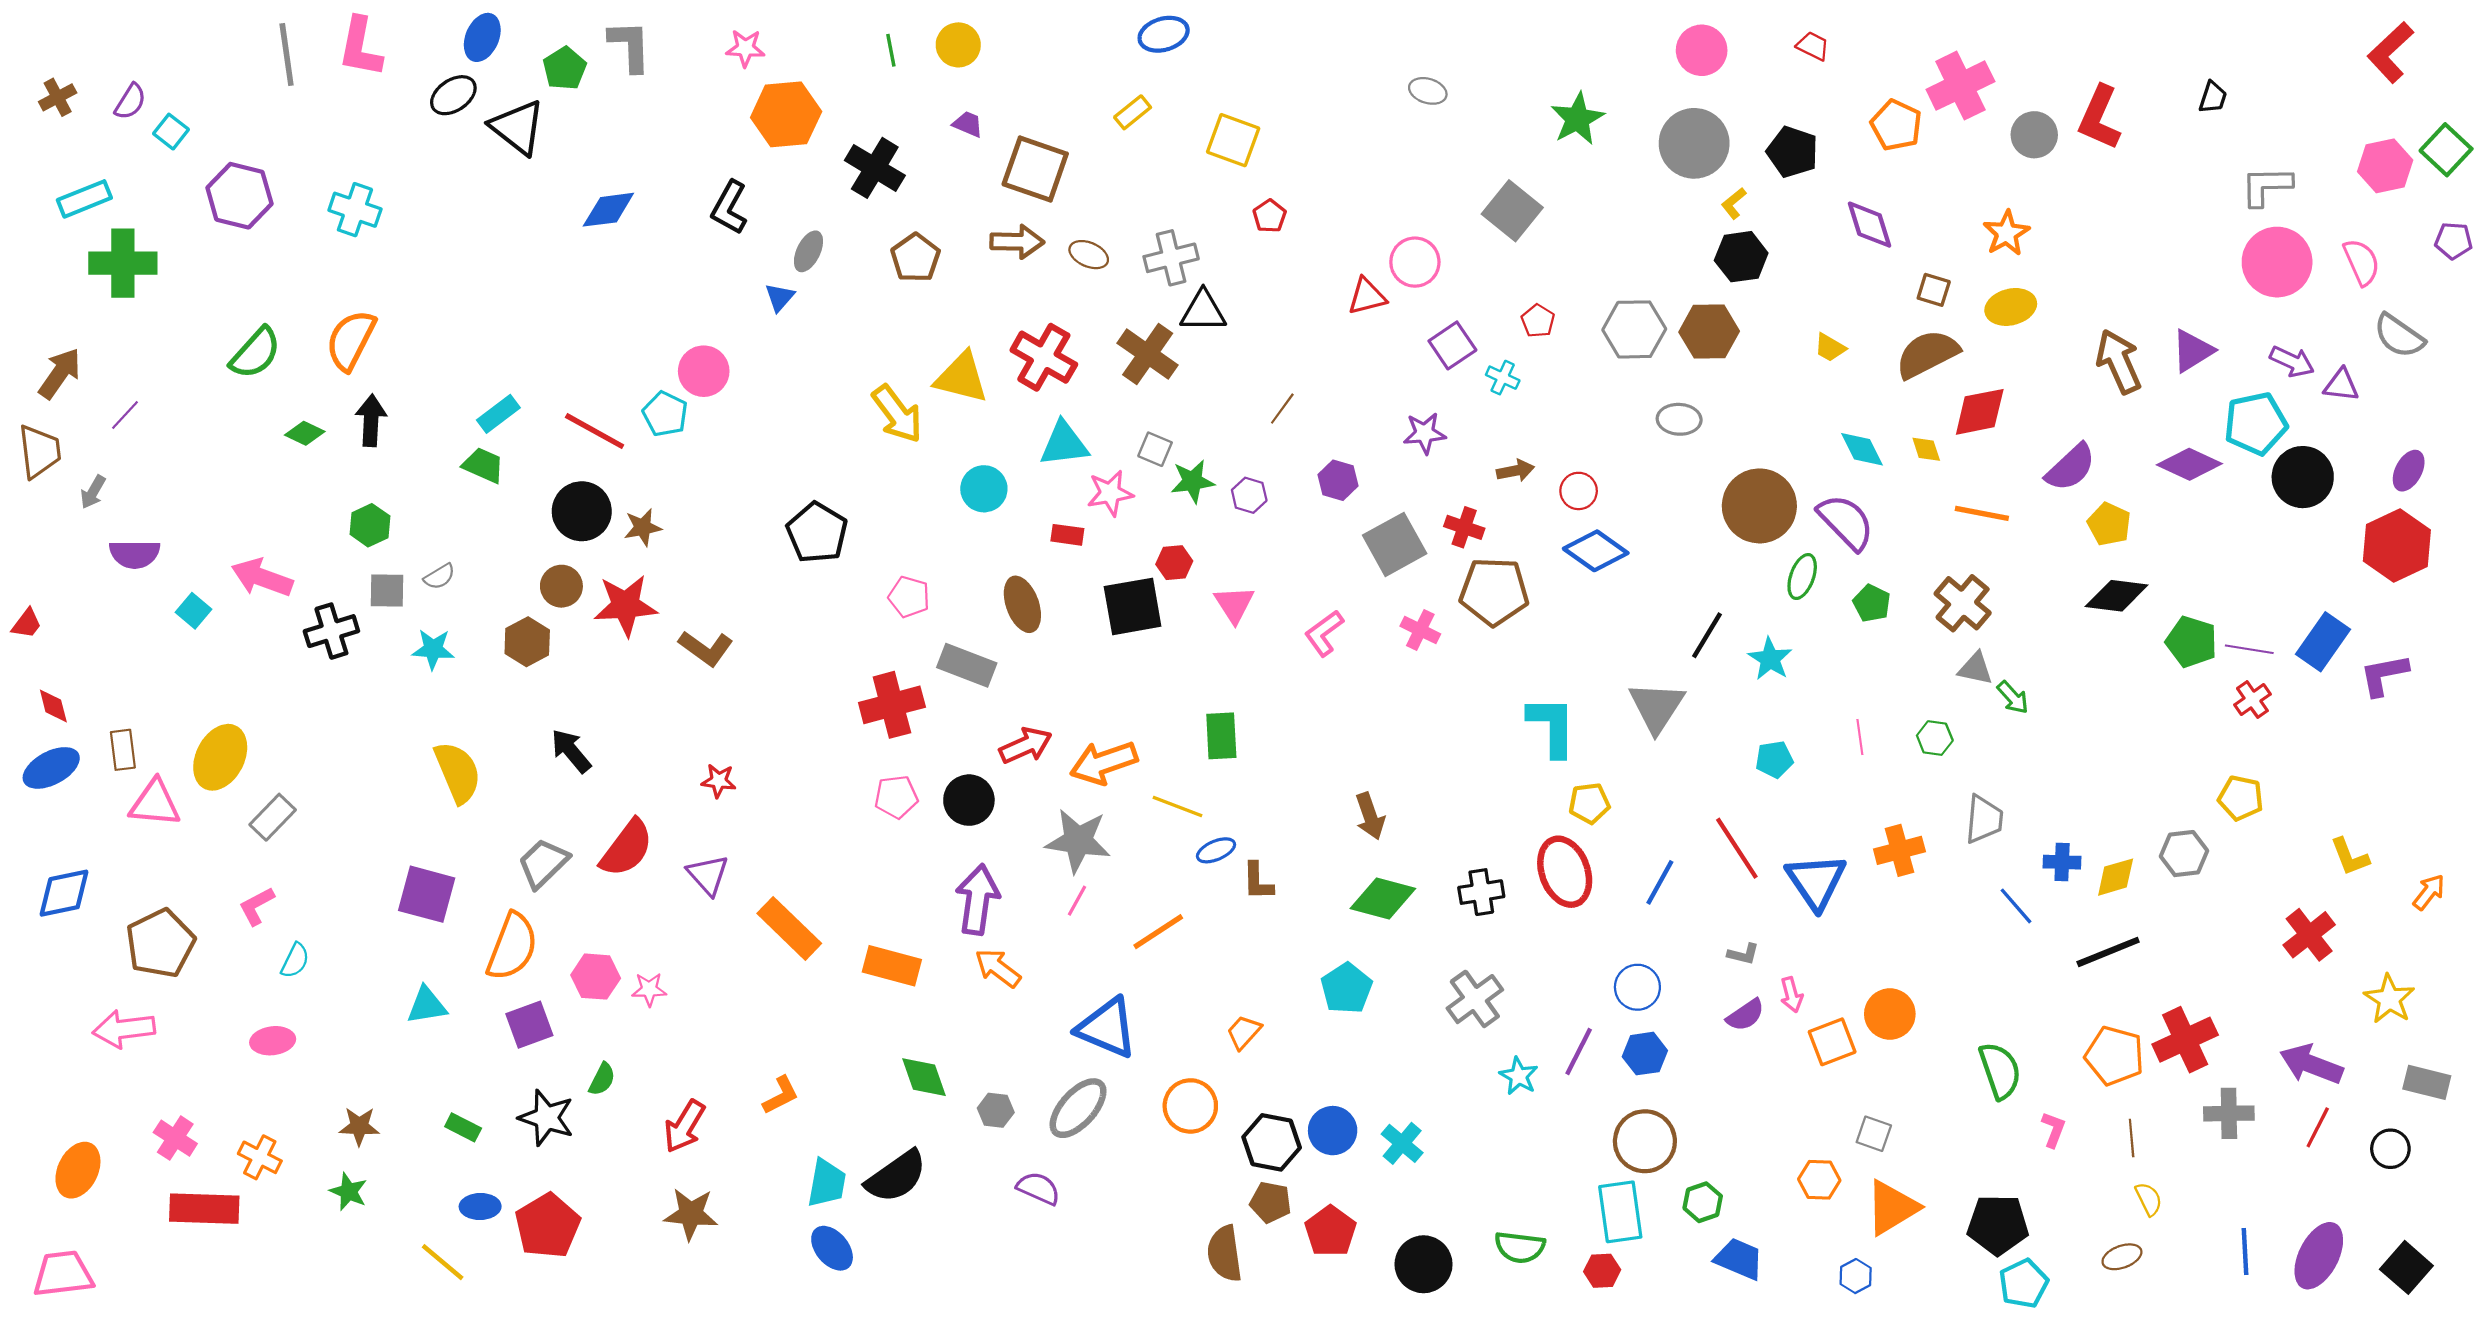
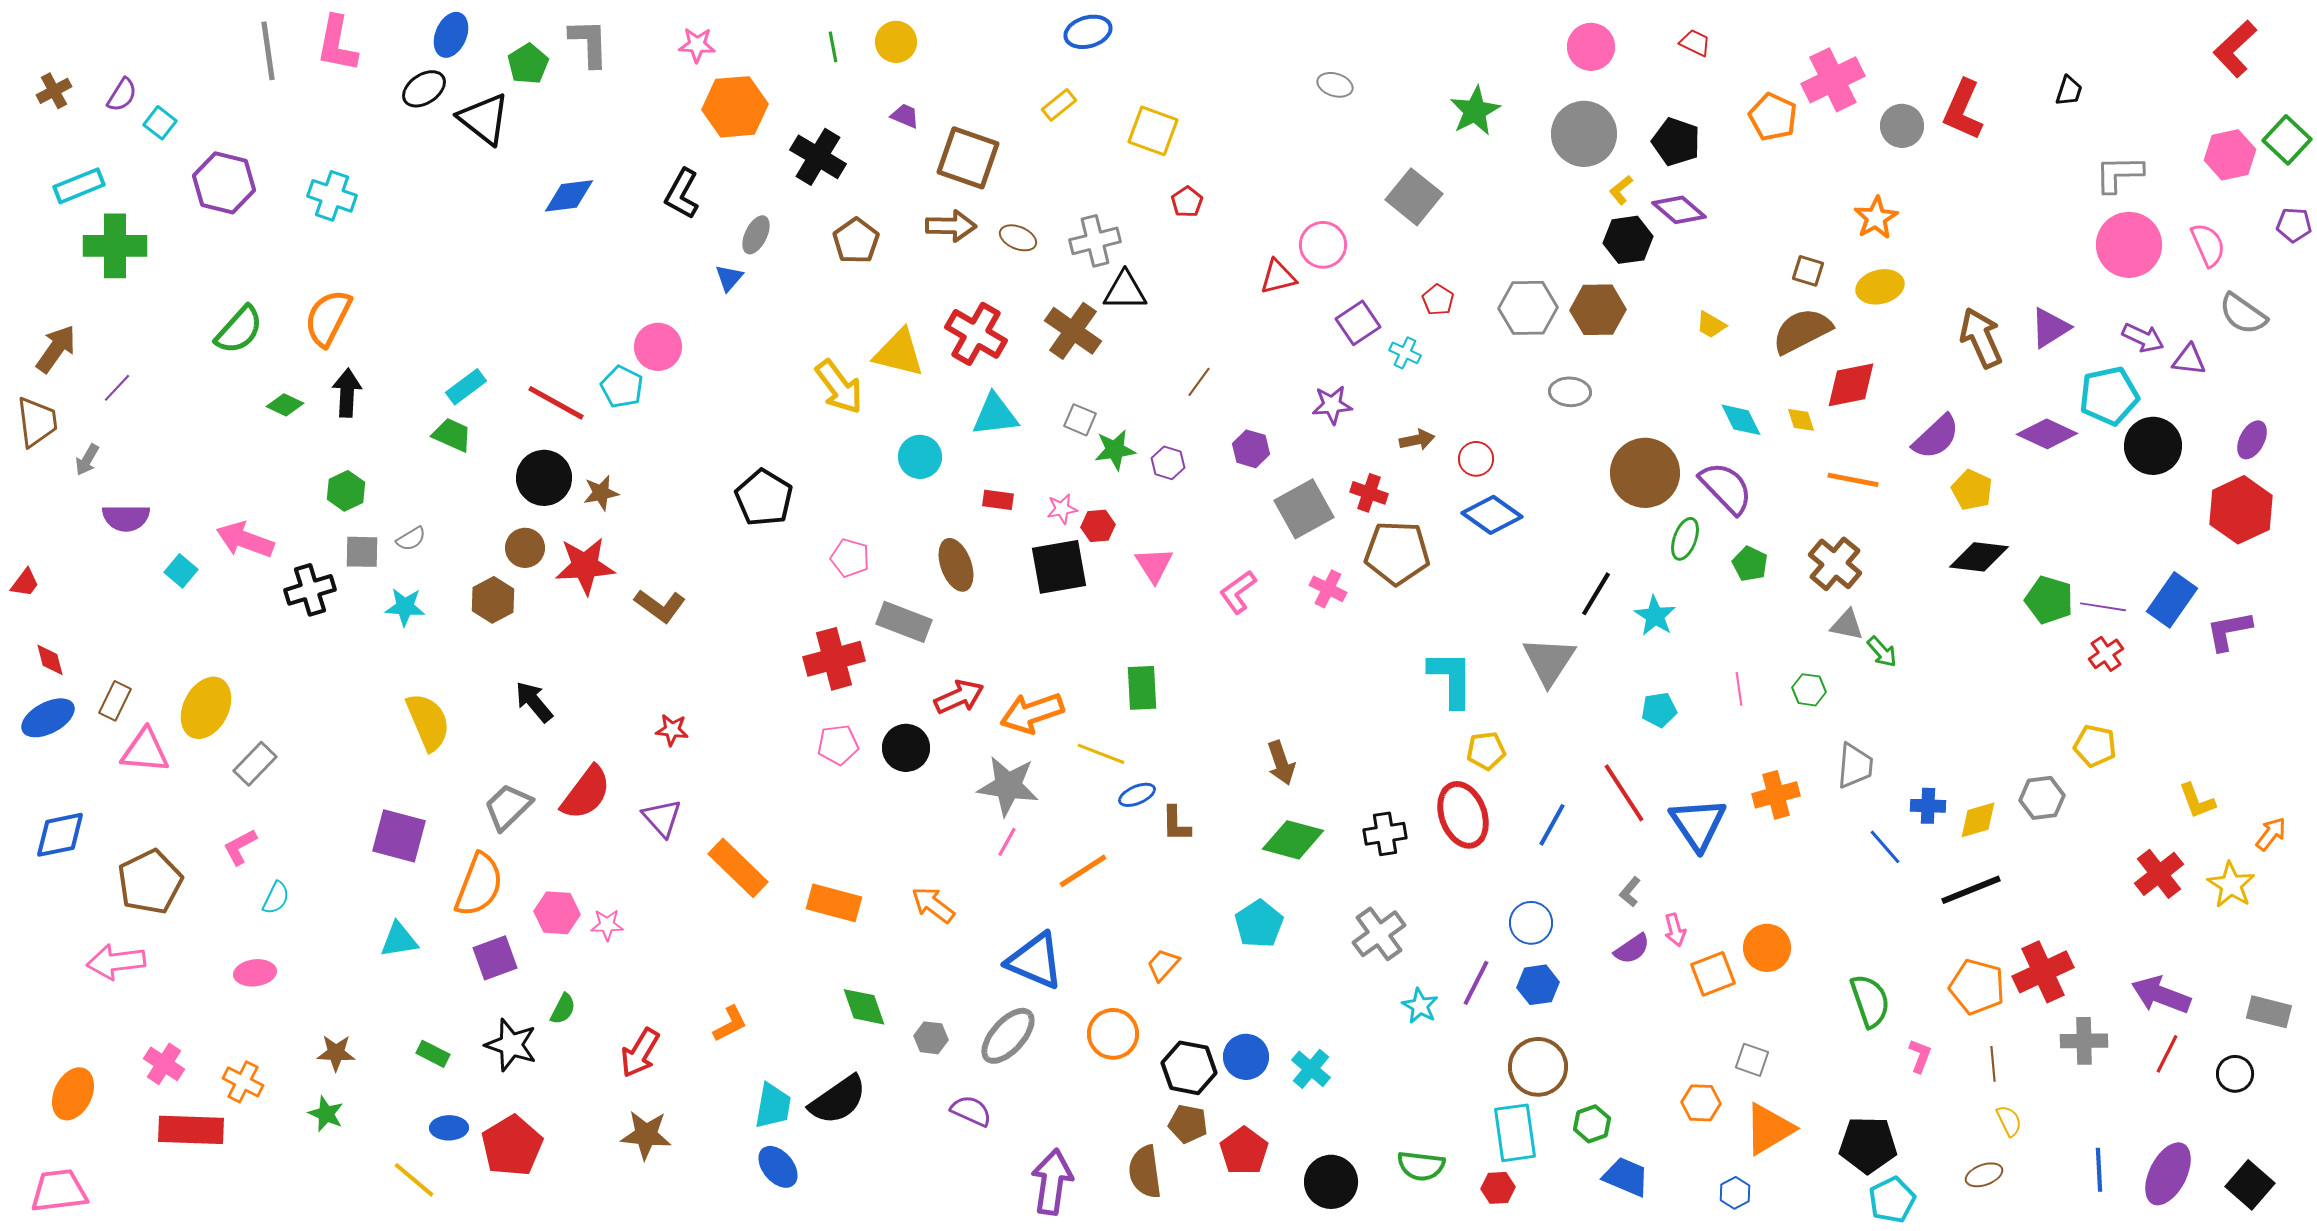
purple diamond: (1870, 225) -> (1679, 210), moved, turned -32
pink star: (1110, 493) -> (1062, 509), moved, size x0.7
brown rectangle: (123, 750) -> (115, 701), turned 33
purple arrow: (977, 900) -> (1052, 1182), moved
gray L-shape: (1743, 954) -> (1630, 892), turned 116
yellow star: (2389, 999) -> (2231, 885), moved

